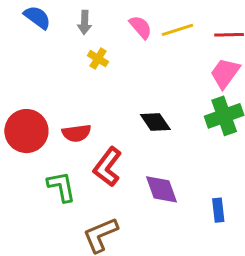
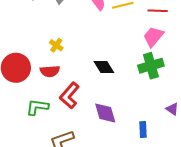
yellow cross: (98, 59) -> (56, 45), moved
green L-shape: (61, 187) -> (37, 107), turned -75

